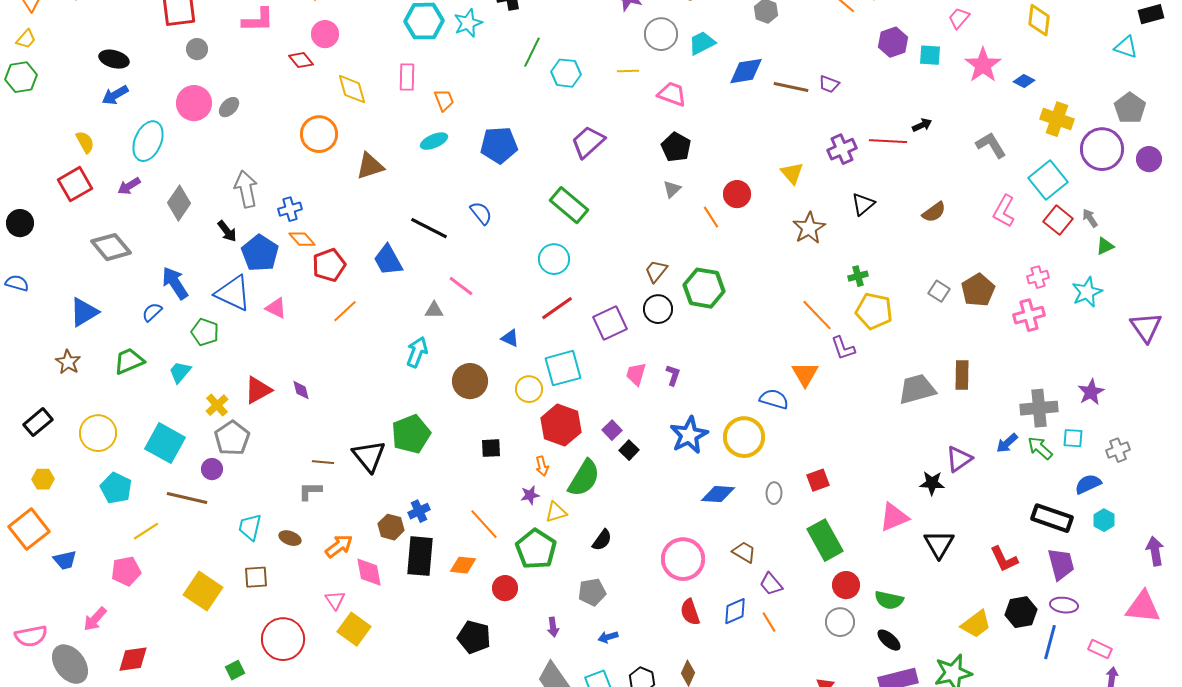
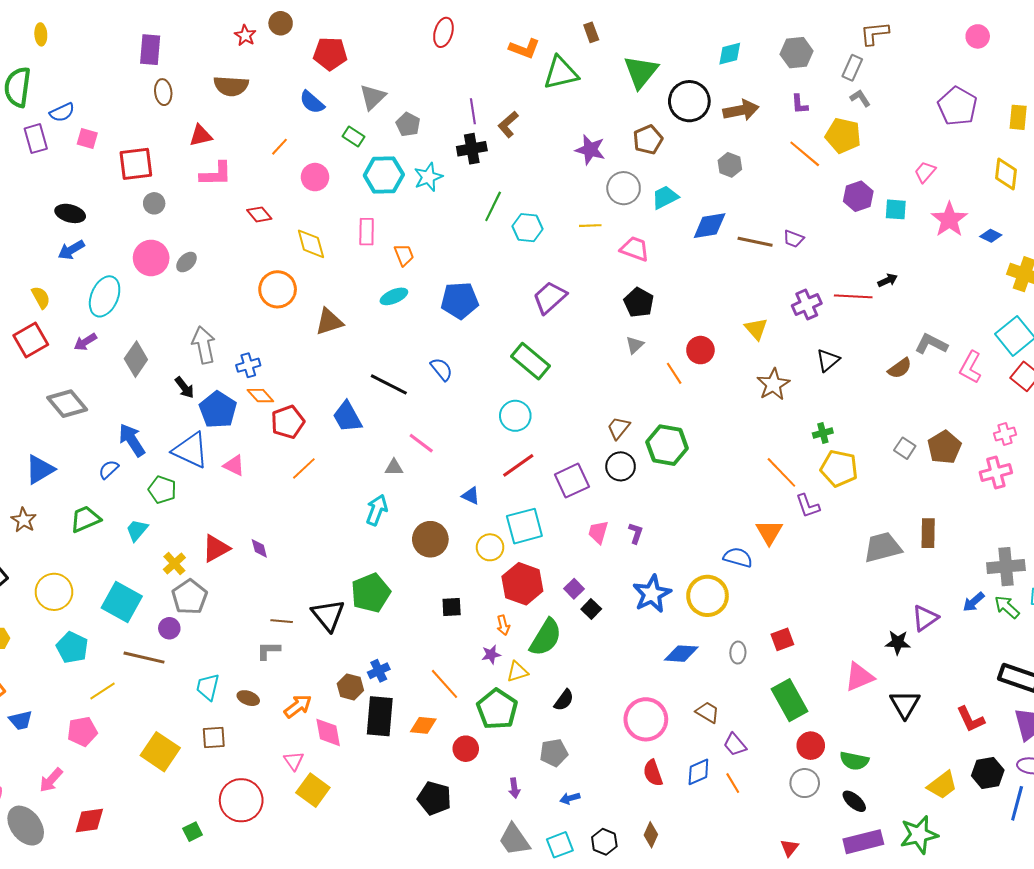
pink circle: (325, 34) -> (315, 177), moved
gray L-shape: (991, 145) -> (931, 344), moved, turned -32

